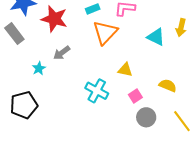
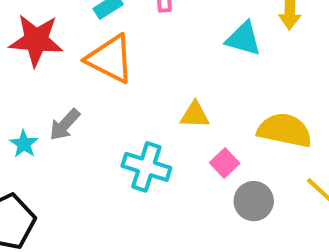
orange triangle: (105, 32) -> (110, 59), moved, turned -36
gray arrow: (62, 53) -> (65, 125), moved
yellow semicircle: (168, 85) -> (285, 130), size x1.5

